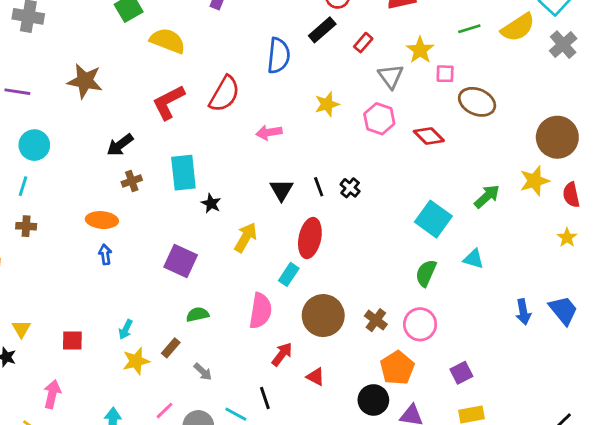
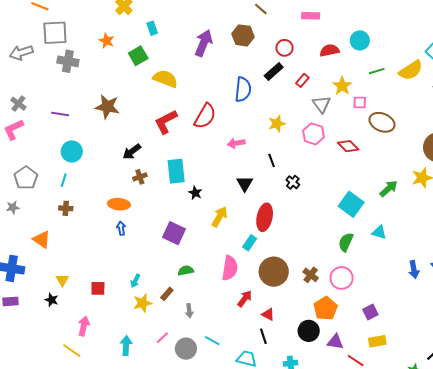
black line: (319, 187) -> (272, 160), moved
gray arrow: (203, 372) -> (189, 311), turned 40
black line: (265, 398) -> (263, 336), moved

